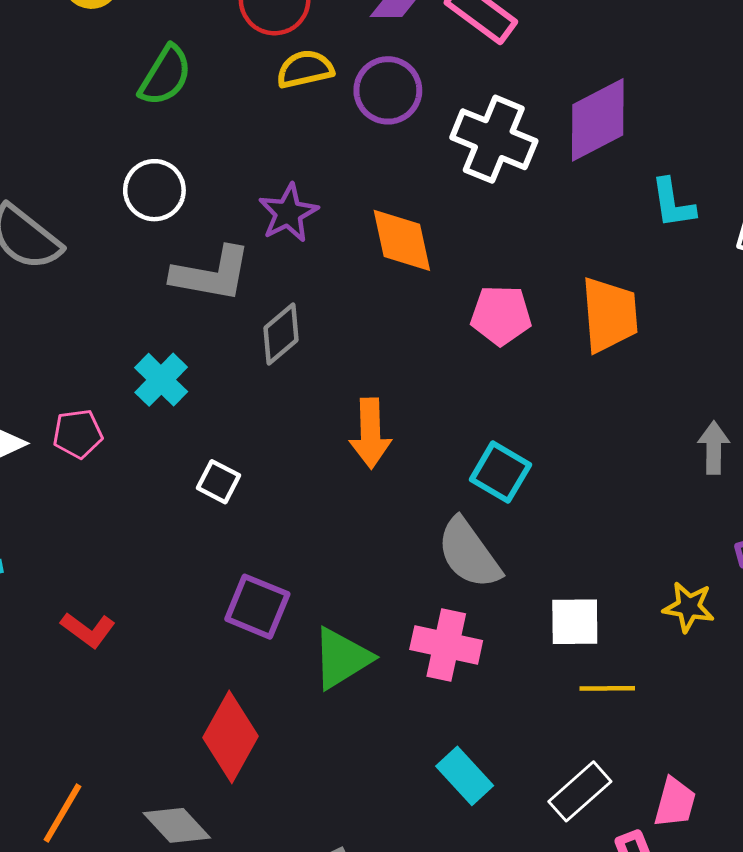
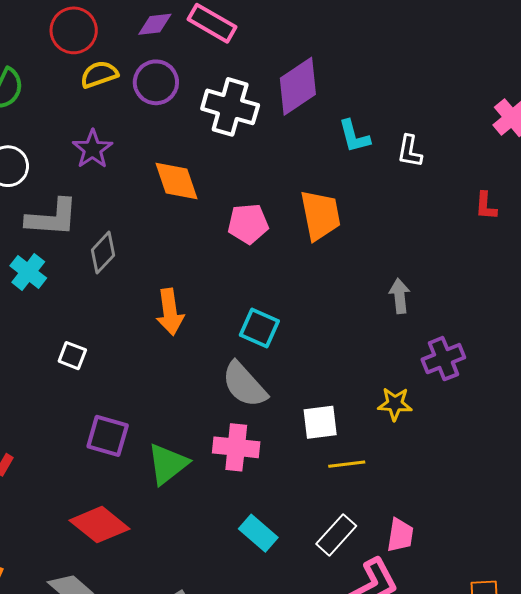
purple star: (288, 213) -> (93, 149), moved
cyan cross: (161, 380) -> (28, 272), moved
red diamond: (231, 737) -> (99, 525), turned -74

